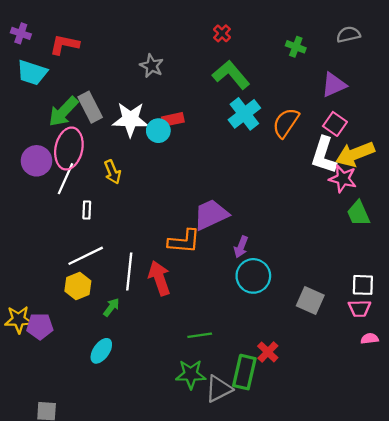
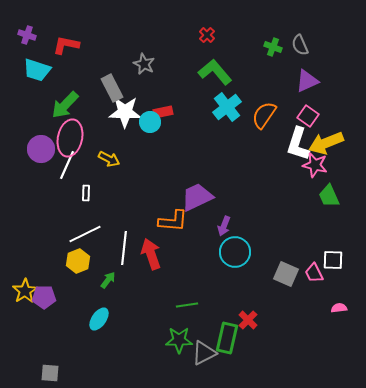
gray semicircle: (348, 35) -> (300, 45), moved, turned -100
gray rectangle: (90, 107) -> (112, 88), moved
yellow arrow: (112, 172) -> (109, 159), turned -40
pink trapezoid: (360, 308) -> (314, 273), moved, turned 65
yellow star: (19, 320) -> (25, 291), turned -30

